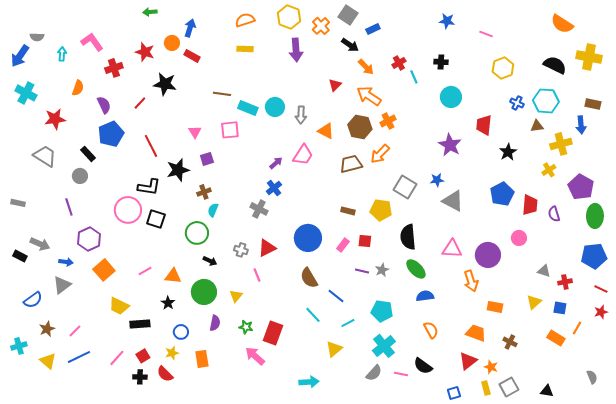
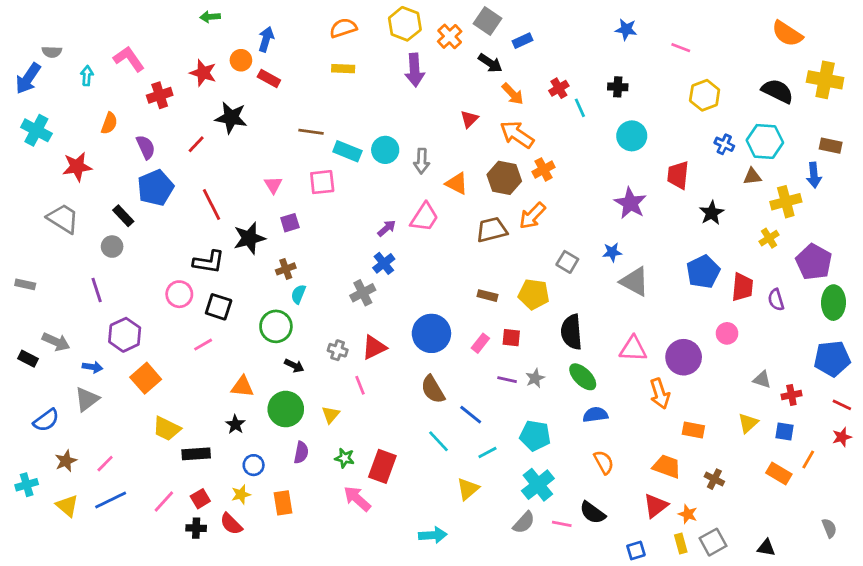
gray square: (405, 187) -> (567, 262), size x0.7
gray cross: (259, 209) -> (363, 293), turned 36
pink circle: (128, 210) -> (179, 294), size x0.7
pink line: (145, 271) -> (203, 345), moved

